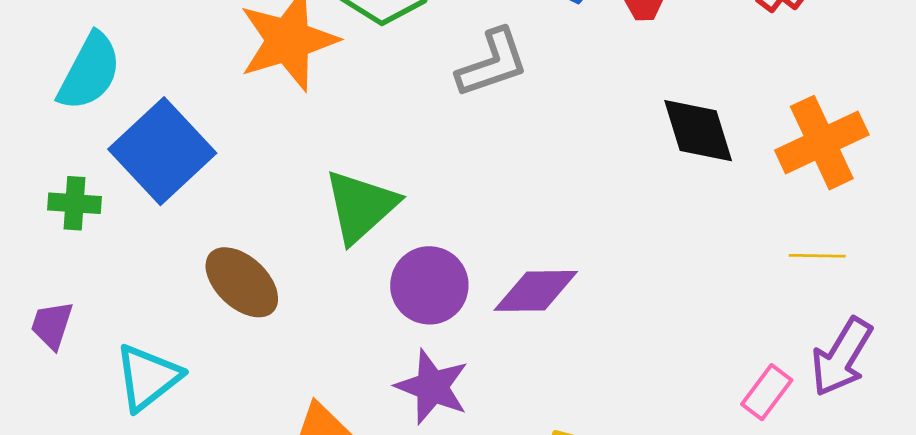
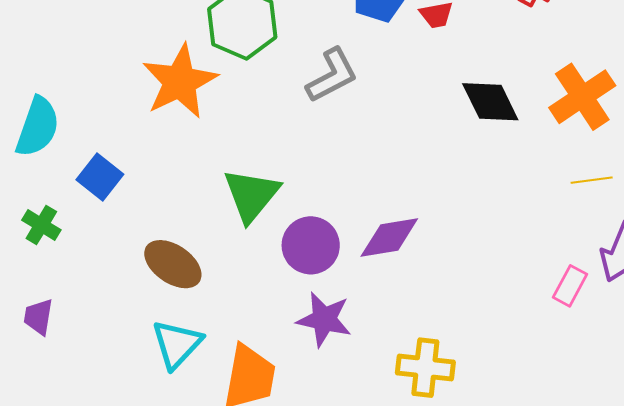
blue square: (162, 151) -> (100, 177), size x0.6
green cross: (74, 203) -> (41, 225), turned 36
cyan triangle: (148, 377) -> (177, 344), moved

